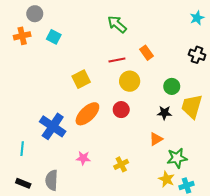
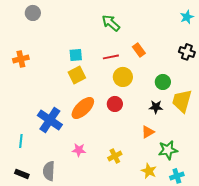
orange cross: (22, 36) -> (21, 59), moved
cyan square: (54, 37) -> (76, 55), moved, turned -32
yellow star: (166, 179) -> (149, 171), moved

